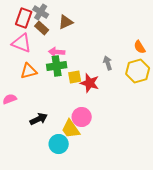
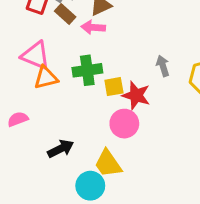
pink triangle: (22, 43) -> (36, 55), moved
pink arrow: (57, 52) -> (93, 27), moved
pink circle: (82, 117) -> (124, 124), moved

